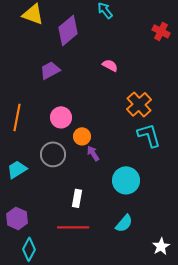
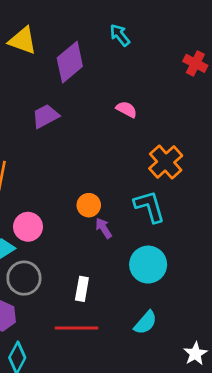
pink circle: (61, 117) -> (28, 227), moved
cyan L-shape: (149, 135) -> (149, 207), moved
gray circle: (53, 154) -> (24, 278), moved

